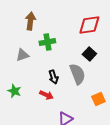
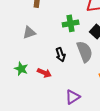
green cross: (47, 42) -> (71, 23), moved
red arrow: (46, 95) -> (44, 73), moved

